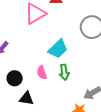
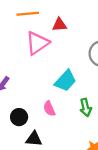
green arrow: (64, 72) -> (86, 108), moved

